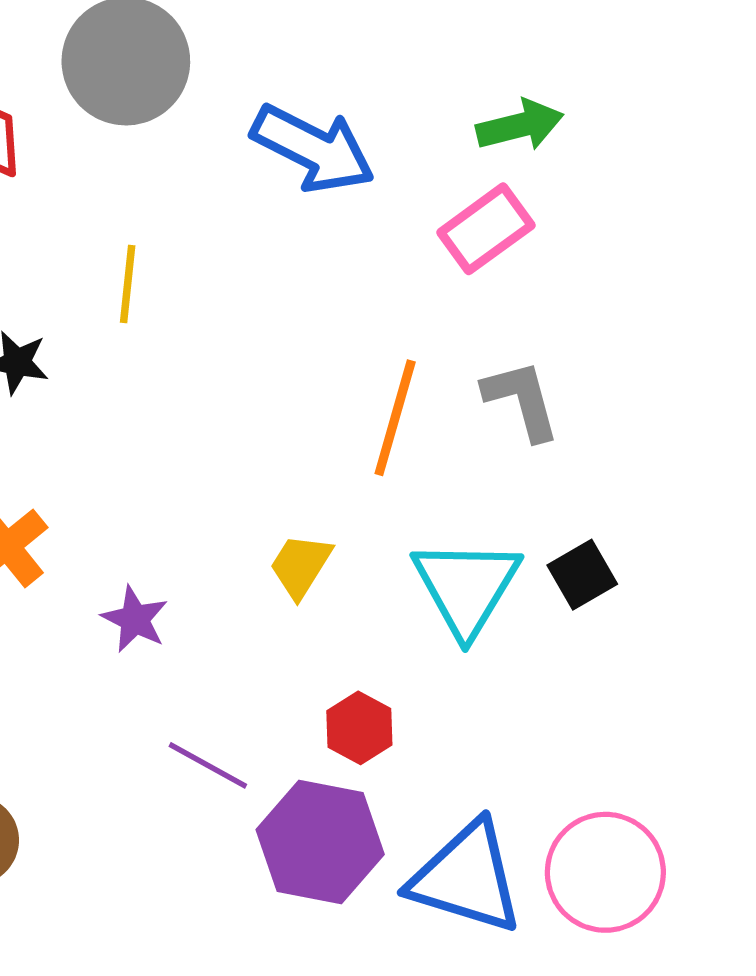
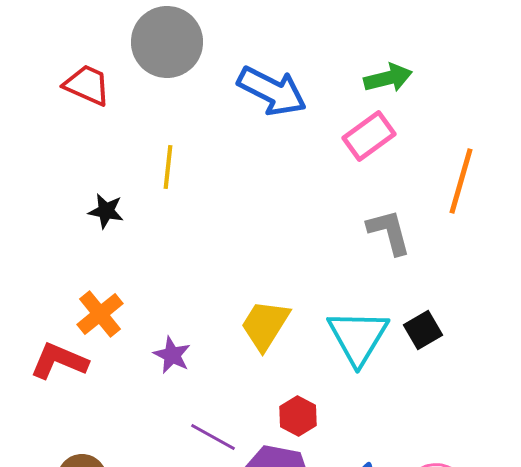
orange line: (395, 418) -> (461, 181), moved
yellow trapezoid: (301, 566) -> (265, 325), size x1.4

